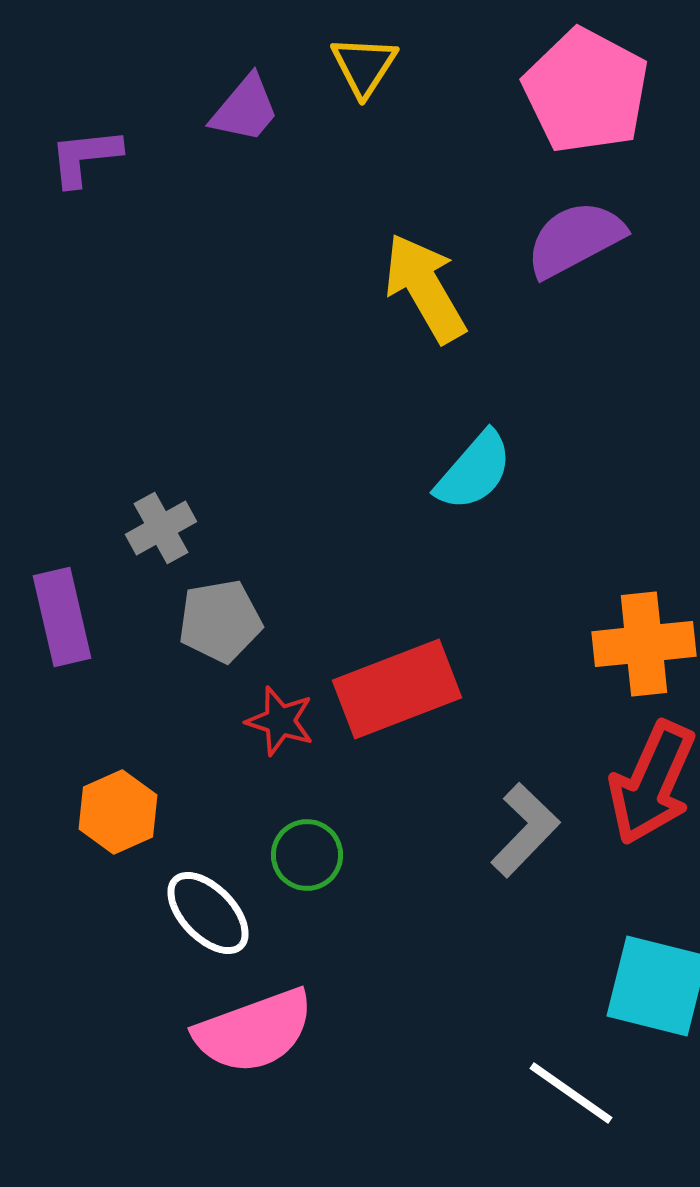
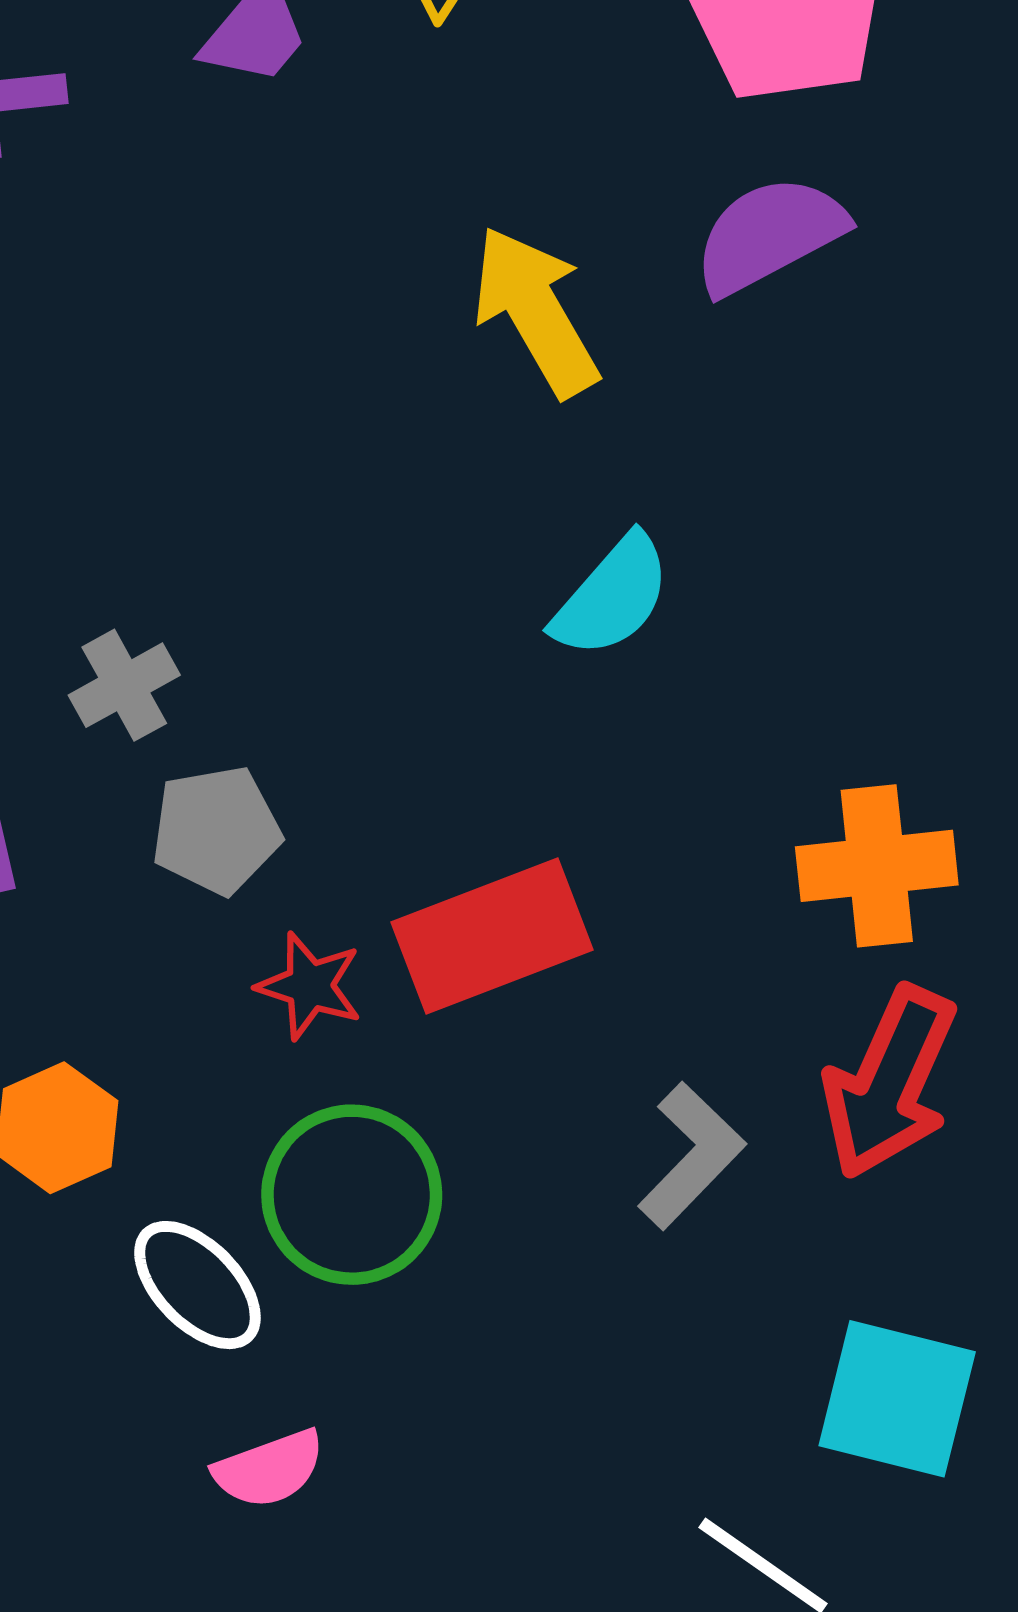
green circle: (307, 855) -> (352, 1195), size x1.6
pink semicircle: (254, 1031) -> (269, 1469), size x0.6

